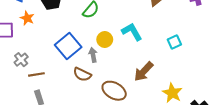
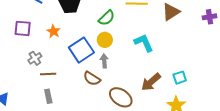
orange star: (27, 18) -> (53, 31), moved
yellow circle: (105, 40) -> (105, 40), moved
cyan square: (174, 42) -> (180, 78), moved

